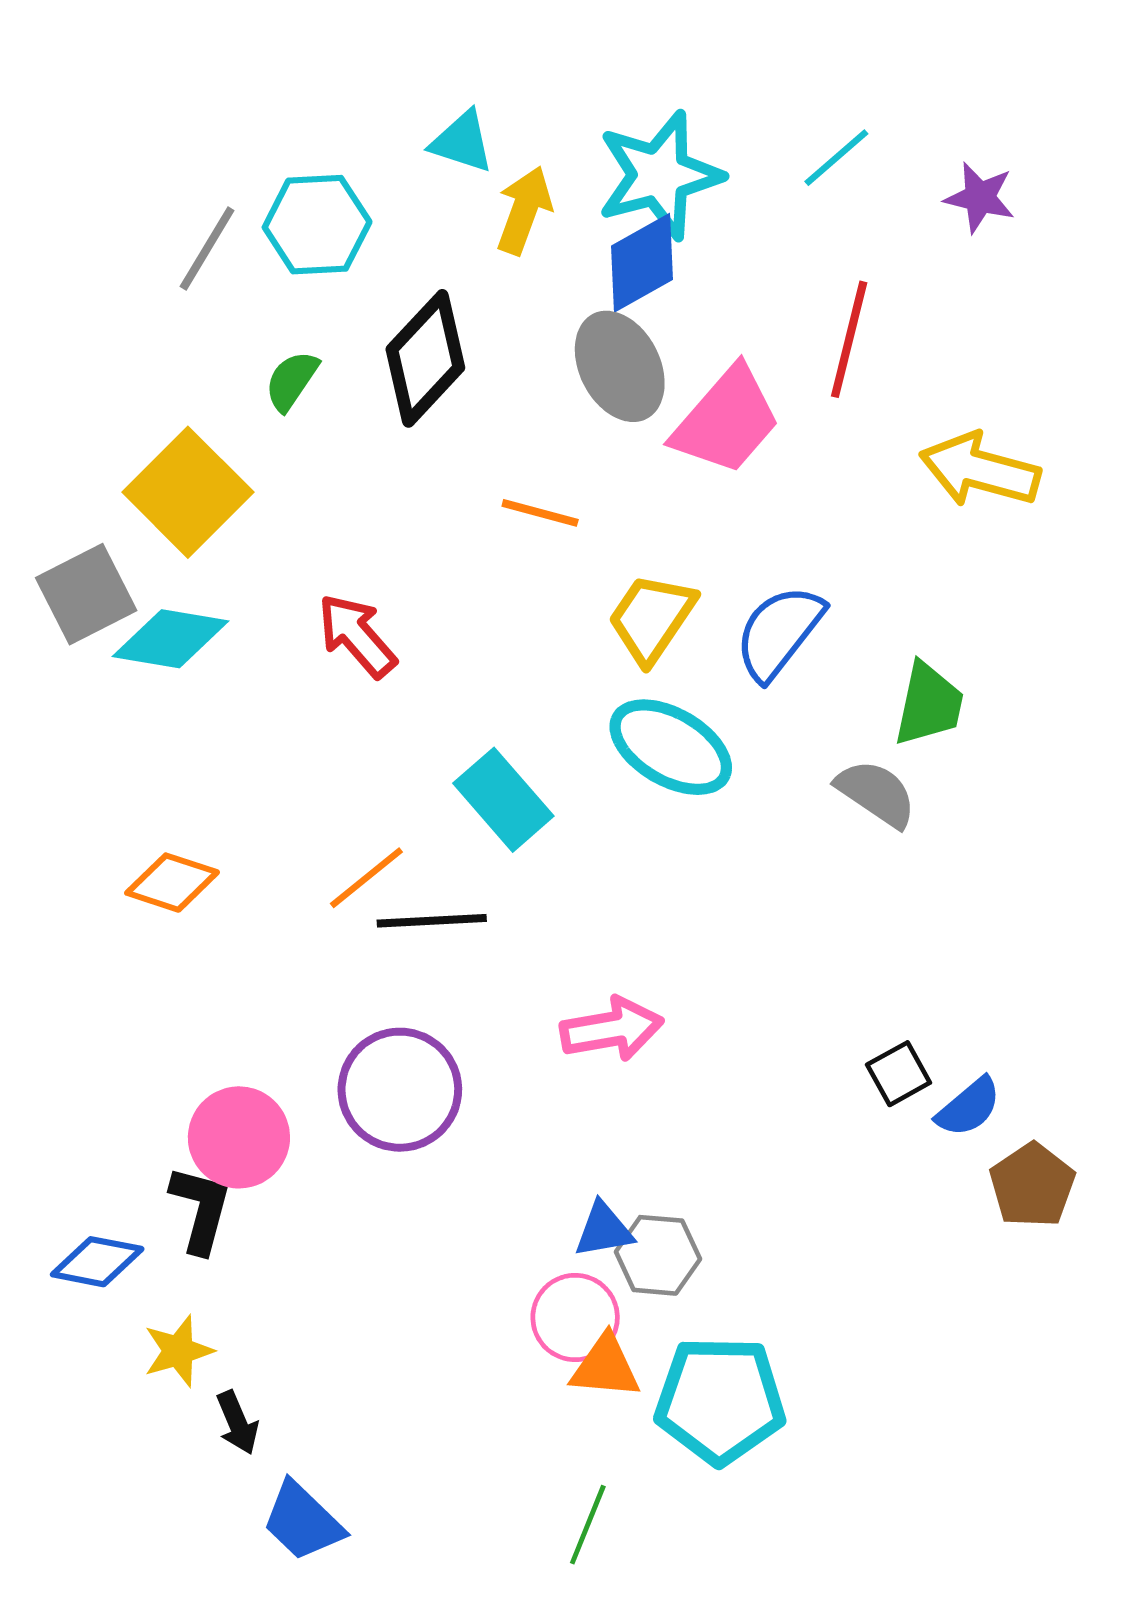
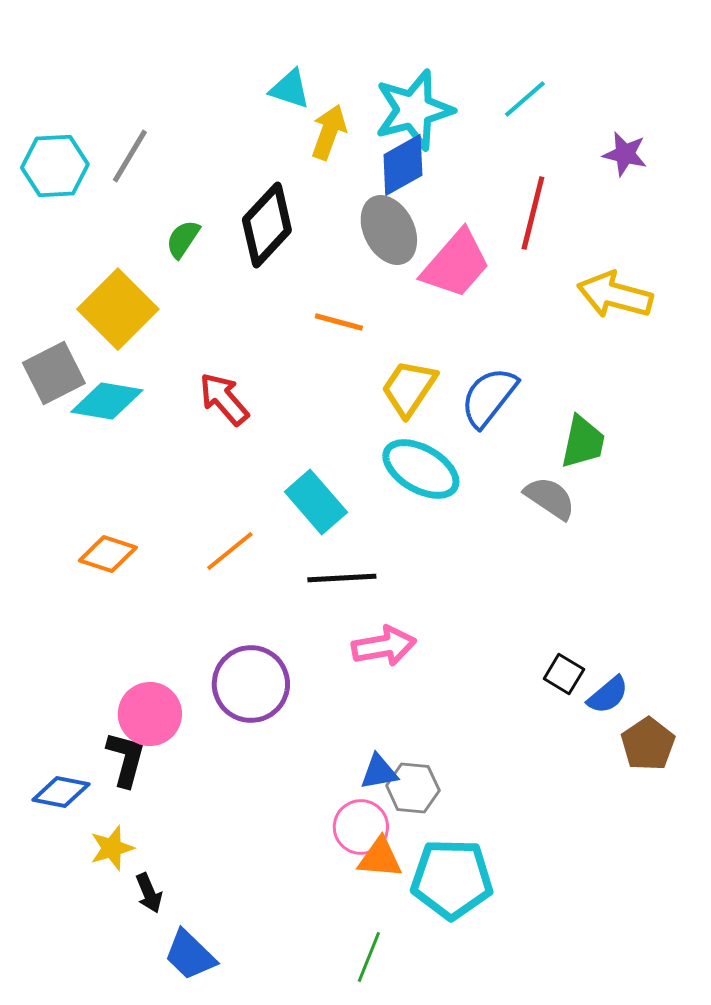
purple star: (980, 198) -> (625, 154), moved
cyan hexagon: (317, 225) -> (55, 166), moved
black line: (432, 921) -> (342, 578), moved
black square: (899, 1074) -> (564, 674), turned -30

